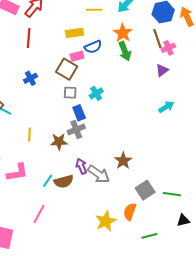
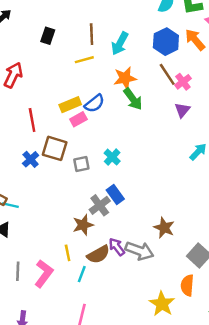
yellow rectangle: (75, 33) -> (70, 105), moved
orange star: (123, 33) -> (125, 78), turned -30
red line: (29, 38) -> (32, 120), moved
brown square: (67, 69) -> (55, 148), moved
blue rectangle: (79, 113) -> (115, 195), moved
yellow line: (29, 135) -> (68, 253), moved
pink L-shape: (17, 172) -> (44, 274), turned -30
brown semicircle: (64, 181) -> (98, 254), moved

